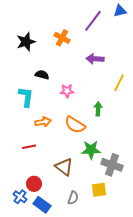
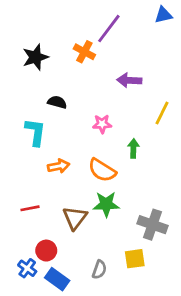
purple line: (93, 21) -> (109, 29), moved
pink star: (67, 91) -> (102, 124), moved
red line: (29, 147) -> (30, 208), moved
green star: (91, 150) -> (106, 204), moved
brown triangle: (64, 167) -> (75, 218), moved, turned 30

